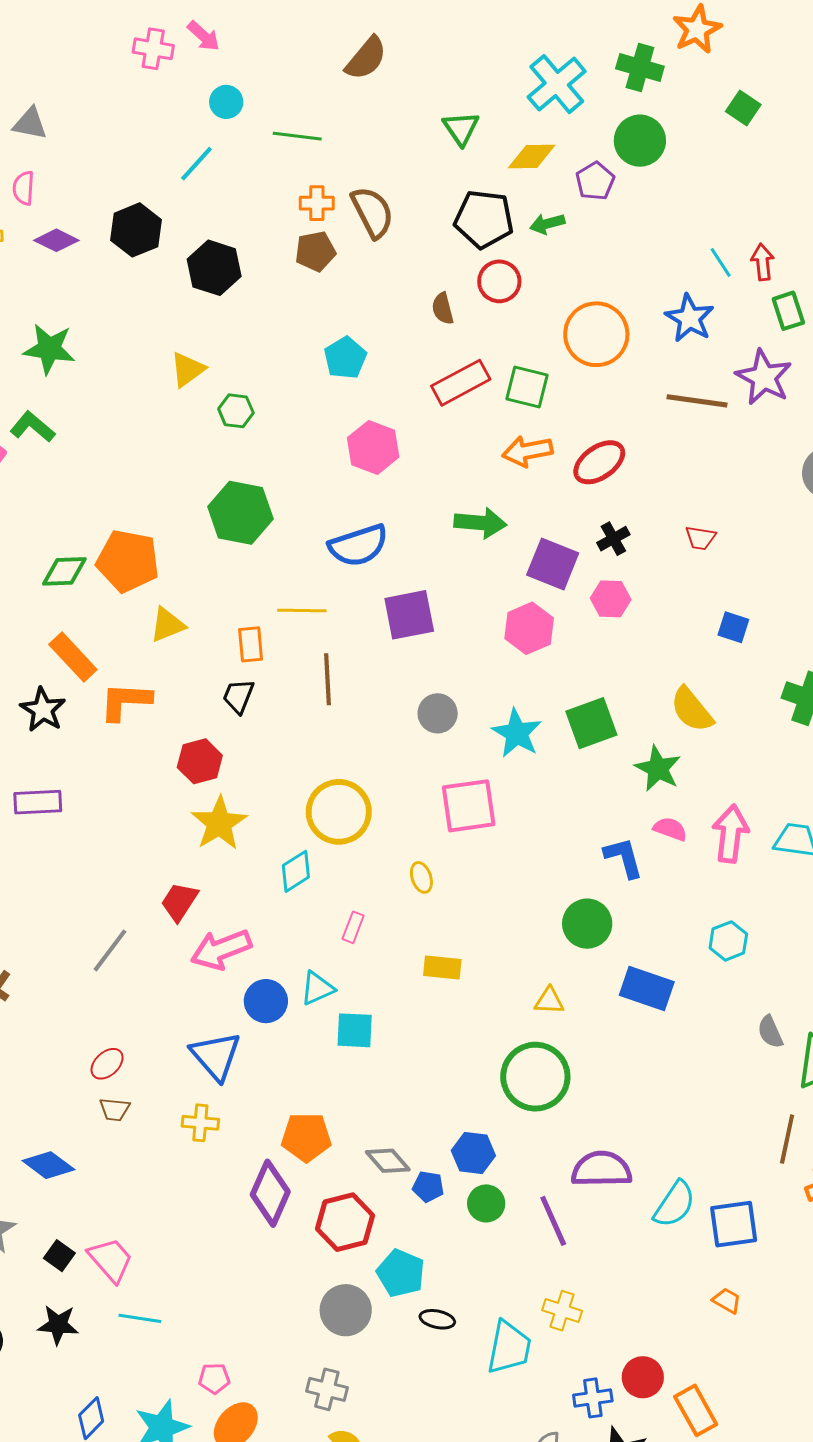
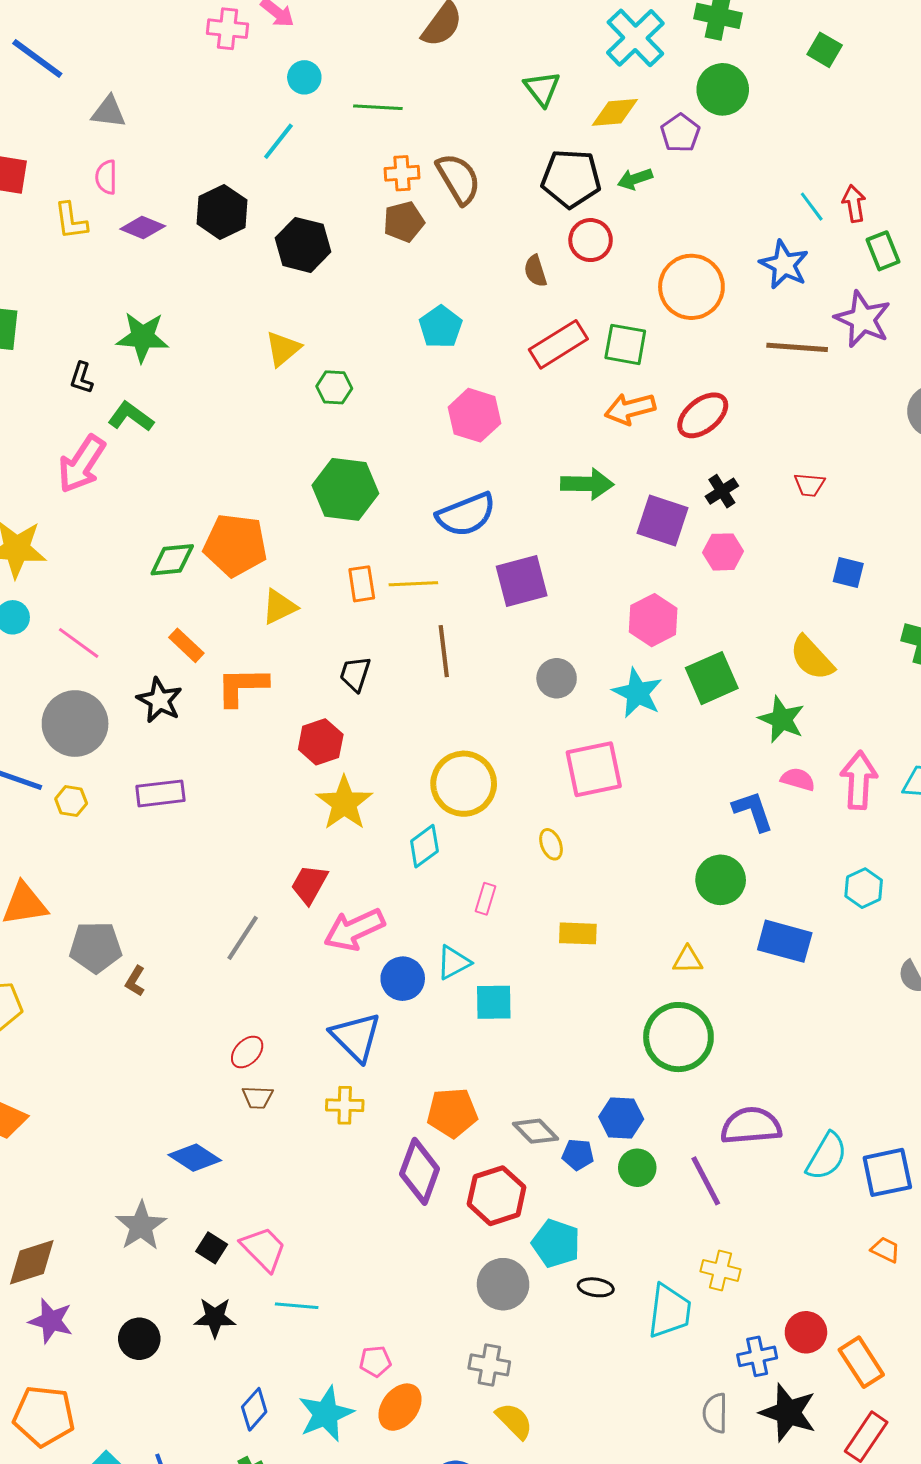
pink hexagon: (529, 628) -> (653, 620), moved
orange rectangle: (251, 644) -> (362, 584), moved
orange rectangle: (73, 657) -> (186, 645), size x0.7

